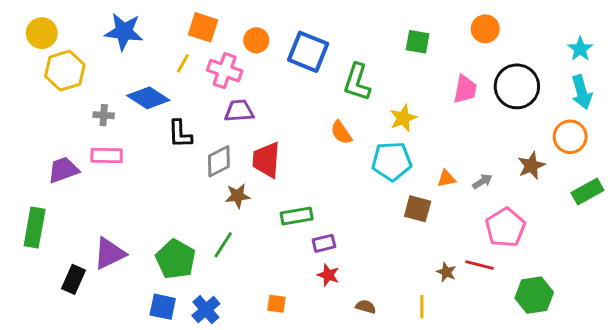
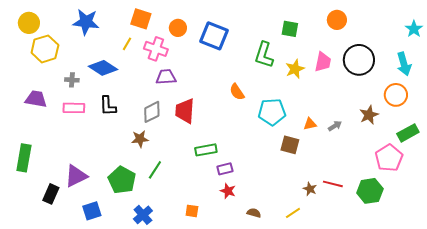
cyan star: (580, 49) -> (414, 29), moved
green L-shape: (357, 82) -> (264, 55), moved
yellow star: (403, 118) -> (295, 69), moved
black L-shape: (180, 134) -> (108, 106), moved
purple trapezoid: (63, 170) -> (36, 99), moved, turned 30
brown star: (238, 196) -> (140, 139), moved
pink pentagon: (505, 227) -> (389, 158), moved
green hexagon: (534, 295) -> (370, 191), moved
blue square: (163, 307) -> (92, 211), moved, turned -30
yellow line: (422, 307) -> (293, 213), turned 56

